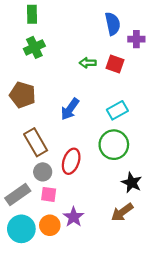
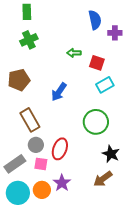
red square: (115, 64) -> (97, 63), moved
brown pentagon: (23, 95) -> (19, 80), turned -30
cyan rectangle: (117, 110) -> (105, 85), moved
red ellipse: (71, 161) -> (60, 149), moved

